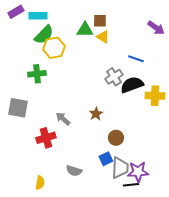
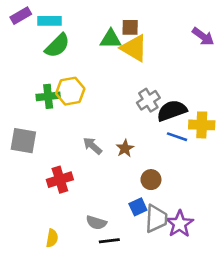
yellow triangle: (103, 37) -> (134, 48), size x1.6
yellow hexagon: (54, 48) -> (70, 91), moved
blue line: (136, 59) -> (177, 137), moved
gray arrow: (63, 119) -> (92, 146), moved
purple star: (138, 172) -> (180, 224), turned -30
black line: (131, 185) -> (109, 241), moved

